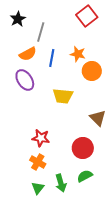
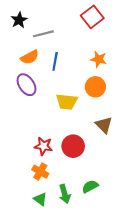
gray line: (41, 32) -> (43, 34), turned 60
orange star: (78, 54) -> (99, 59), moved
orange circle: (92, 71) -> (95, 87), moved
red circle: (83, 148) -> (73, 146), moved
green triangle: (38, 188) -> (40, 199), turned -32

